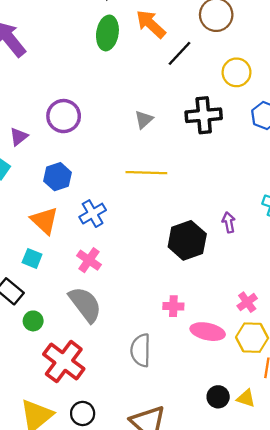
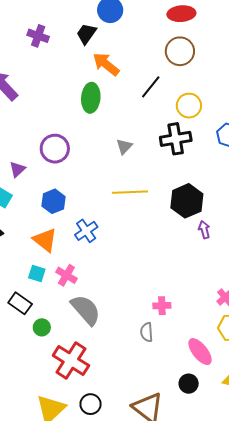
orange arrow: (151, 24) -> (106, 64), moved
green ellipse: (107, 33) -> (91, 98), moved
yellow circle: (237, 72) -> (189, 106), moved
black hexagon: (187, 240) -> (187, 201), moved
pink cross: (89, 260) -> (66, 275), moved
pink ellipse: (208, 332) -> (200, 352), moved, turned 44
gray semicircle: (141, 350) -> (147, 332), moved, size x0.7
black circle: (218, 397) -> (189, 384), moved

